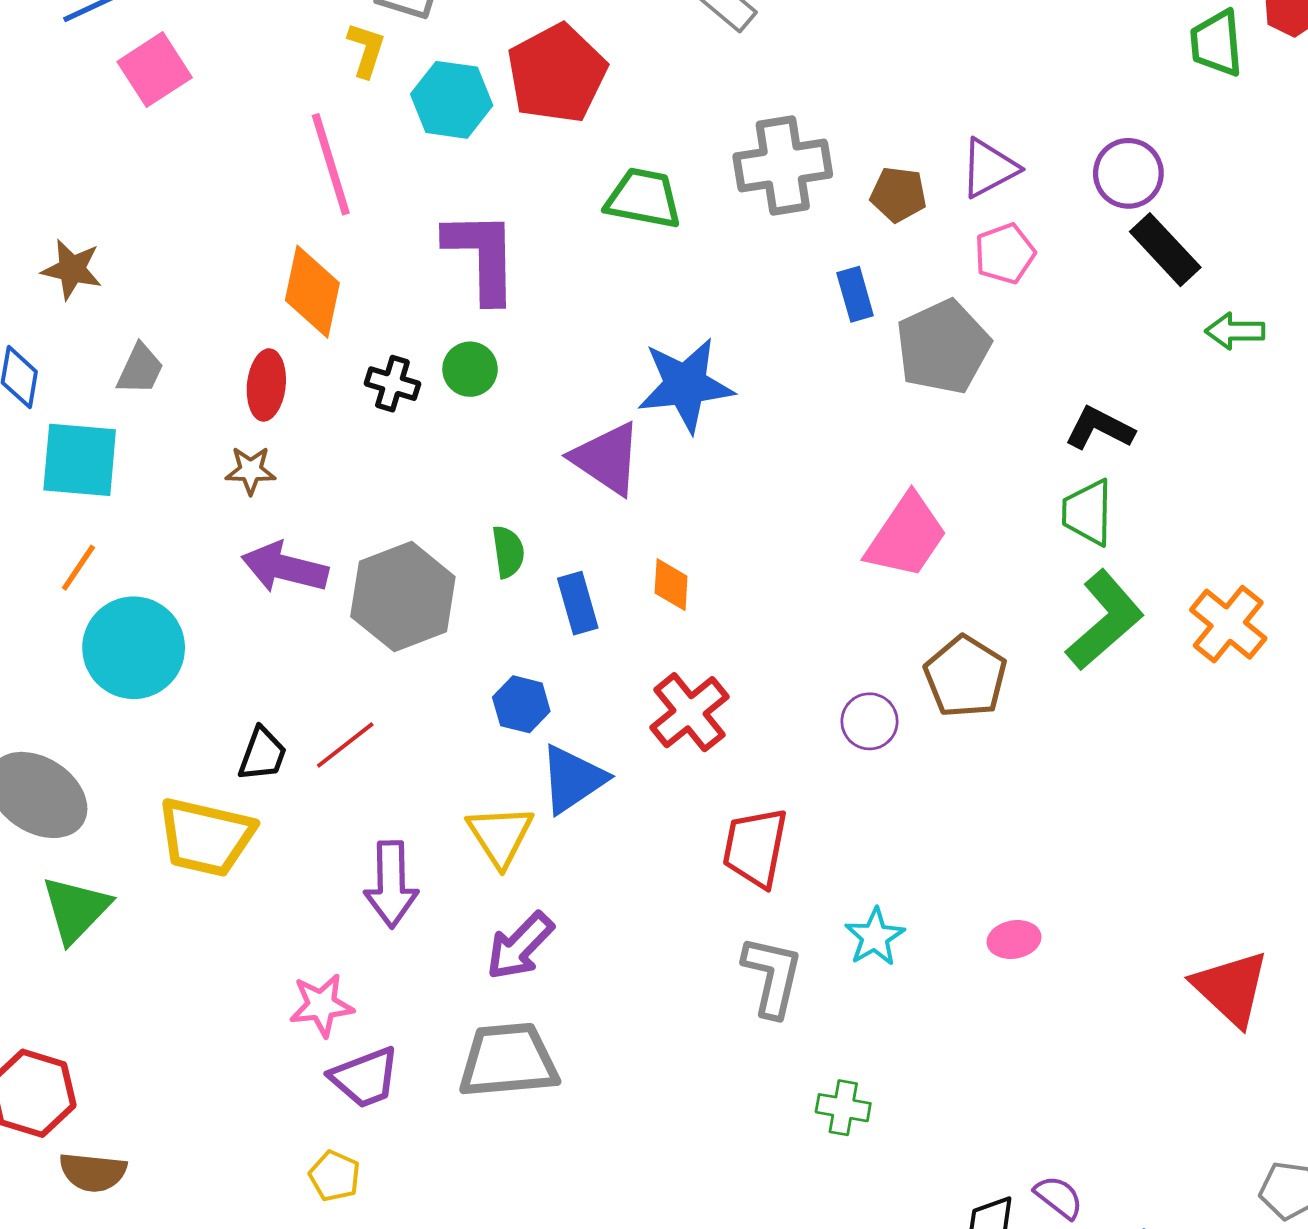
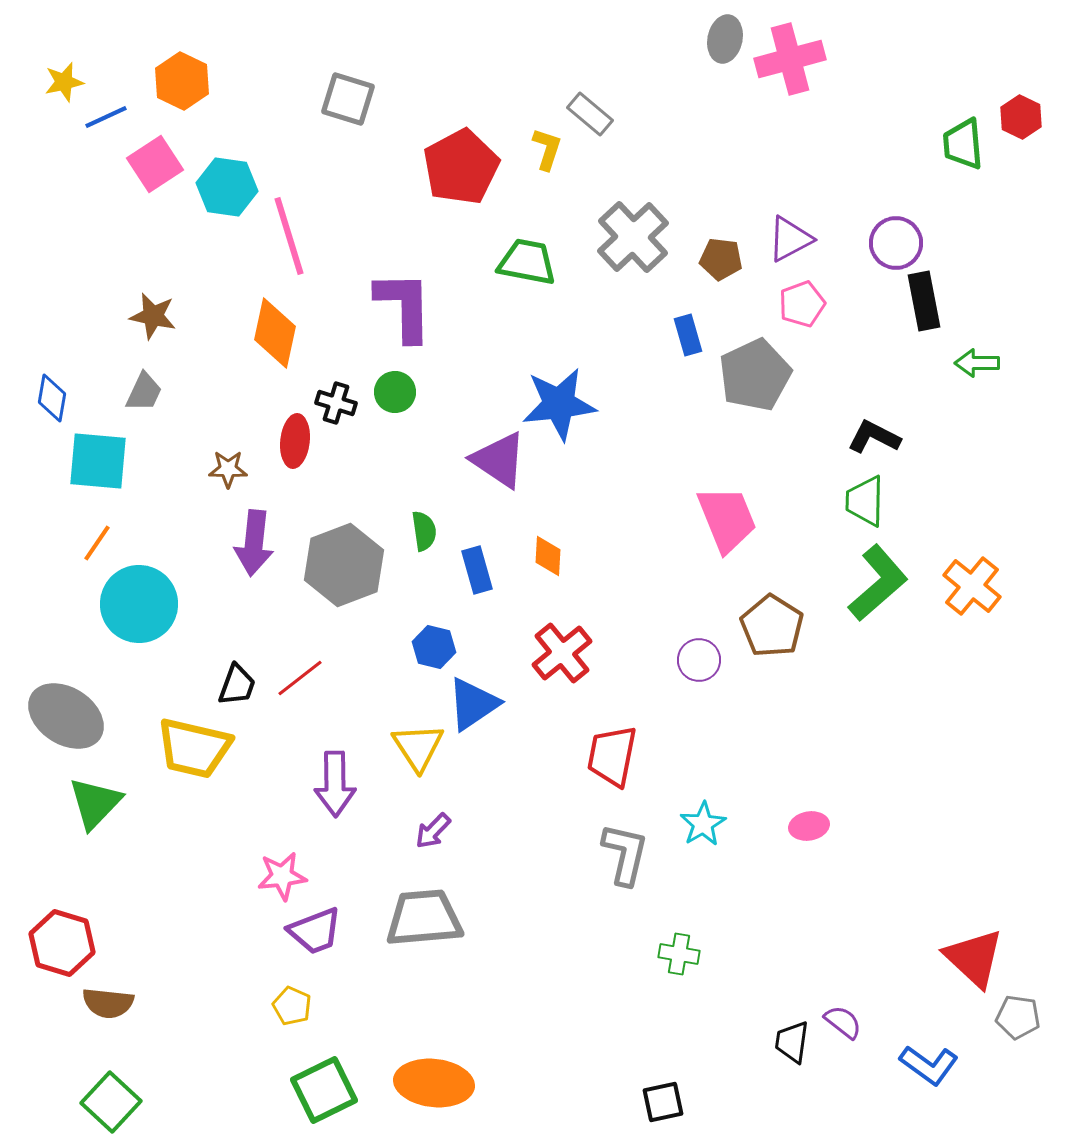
yellow L-shape: (366, 50) -> (547, 149), moved
cyan hexagon: (452, 100) -> (227, 187), moved
gray cross: (783, 165) -> (633, 237), turned -34
black rectangle: (1165, 250) -> (924, 301), turned 32
brown star: (72, 269) -> (153, 316), moved
red ellipse: (266, 385) -> (295, 441), moved
pink trapezoid: (906, 536) -> (727, 519), turned -56
purple arrow: (285, 568) -> (254, 543), turned -98
purple arrow: (520, 946) -> (433, 831), size x0.7
red triangle: (1231, 988) -> (974, 958), moved

